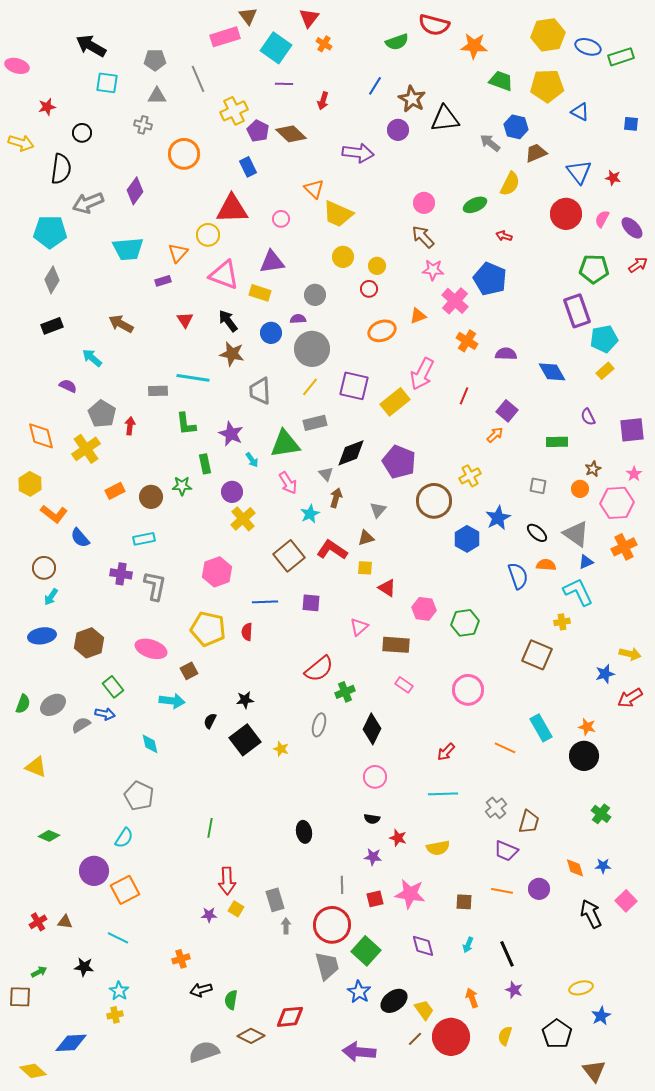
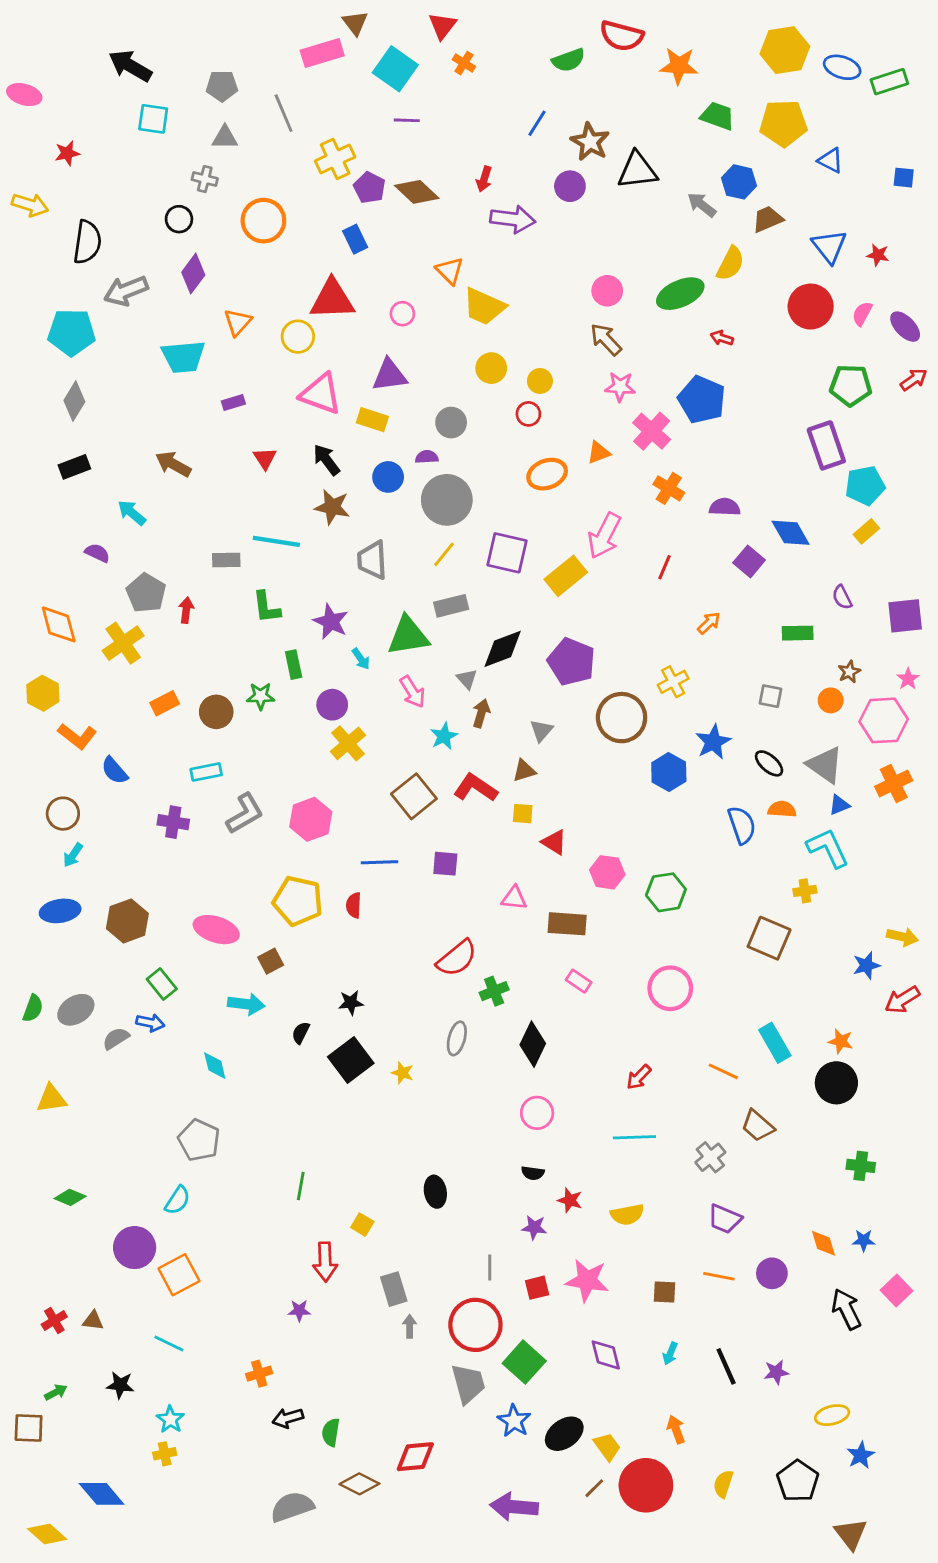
red arrow: (323, 101) -> (484, 179), moved
black circle: (82, 133) -> (179, 219), moved
green ellipse: (475, 205) -> (680, 294), size x1.4
orange triangle: (178, 253) -> (238, 322), moved
purple square: (507, 411) -> (749, 561), moved
gray L-shape: (155, 586) -> (245, 814), moved, turned 48
pink triangle: (359, 627) -> (514, 898), turned 48
yellow triangle: (36, 767) -> (51, 1099), turned -30
green cross: (601, 814) -> (861, 1166), turned -30
brown trapezoid: (529, 822) -> (758, 1126), moved, turned 115
yellow square: (236, 909) -> (362, 1225), moved
purple star: (514, 990) -> (776, 1372), moved, turned -30
blue diamond: (71, 1043) -> (102, 1494), turned 52

